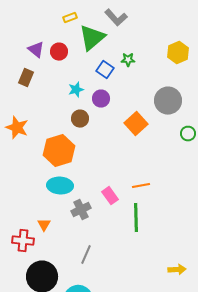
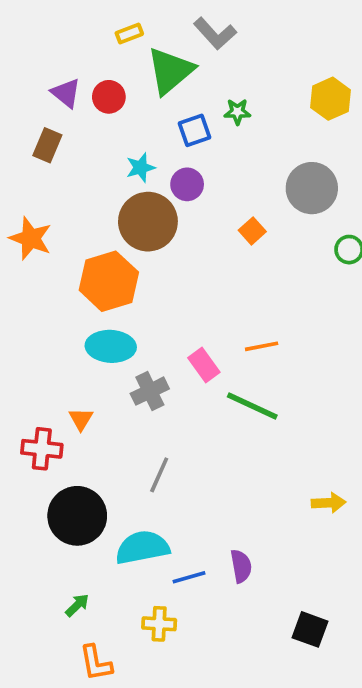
blue square: (105, 70) -> (195, 130), turned 36
brown circle: (80, 119) -> (148, 222), size x1.8
orange square: (136, 124) -> (252, 231), size x0.6
green line: (136, 218) -> (252, 406), turned -64

